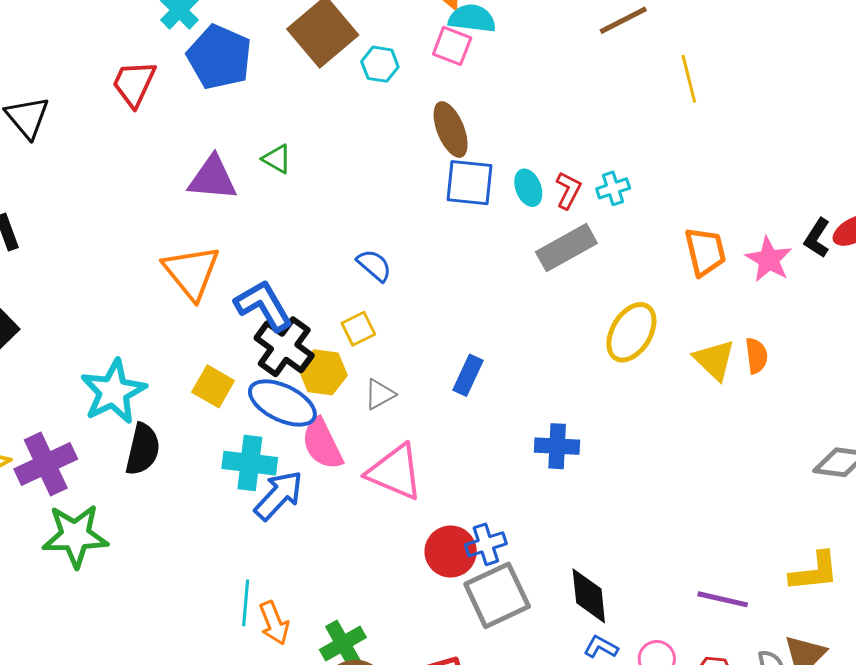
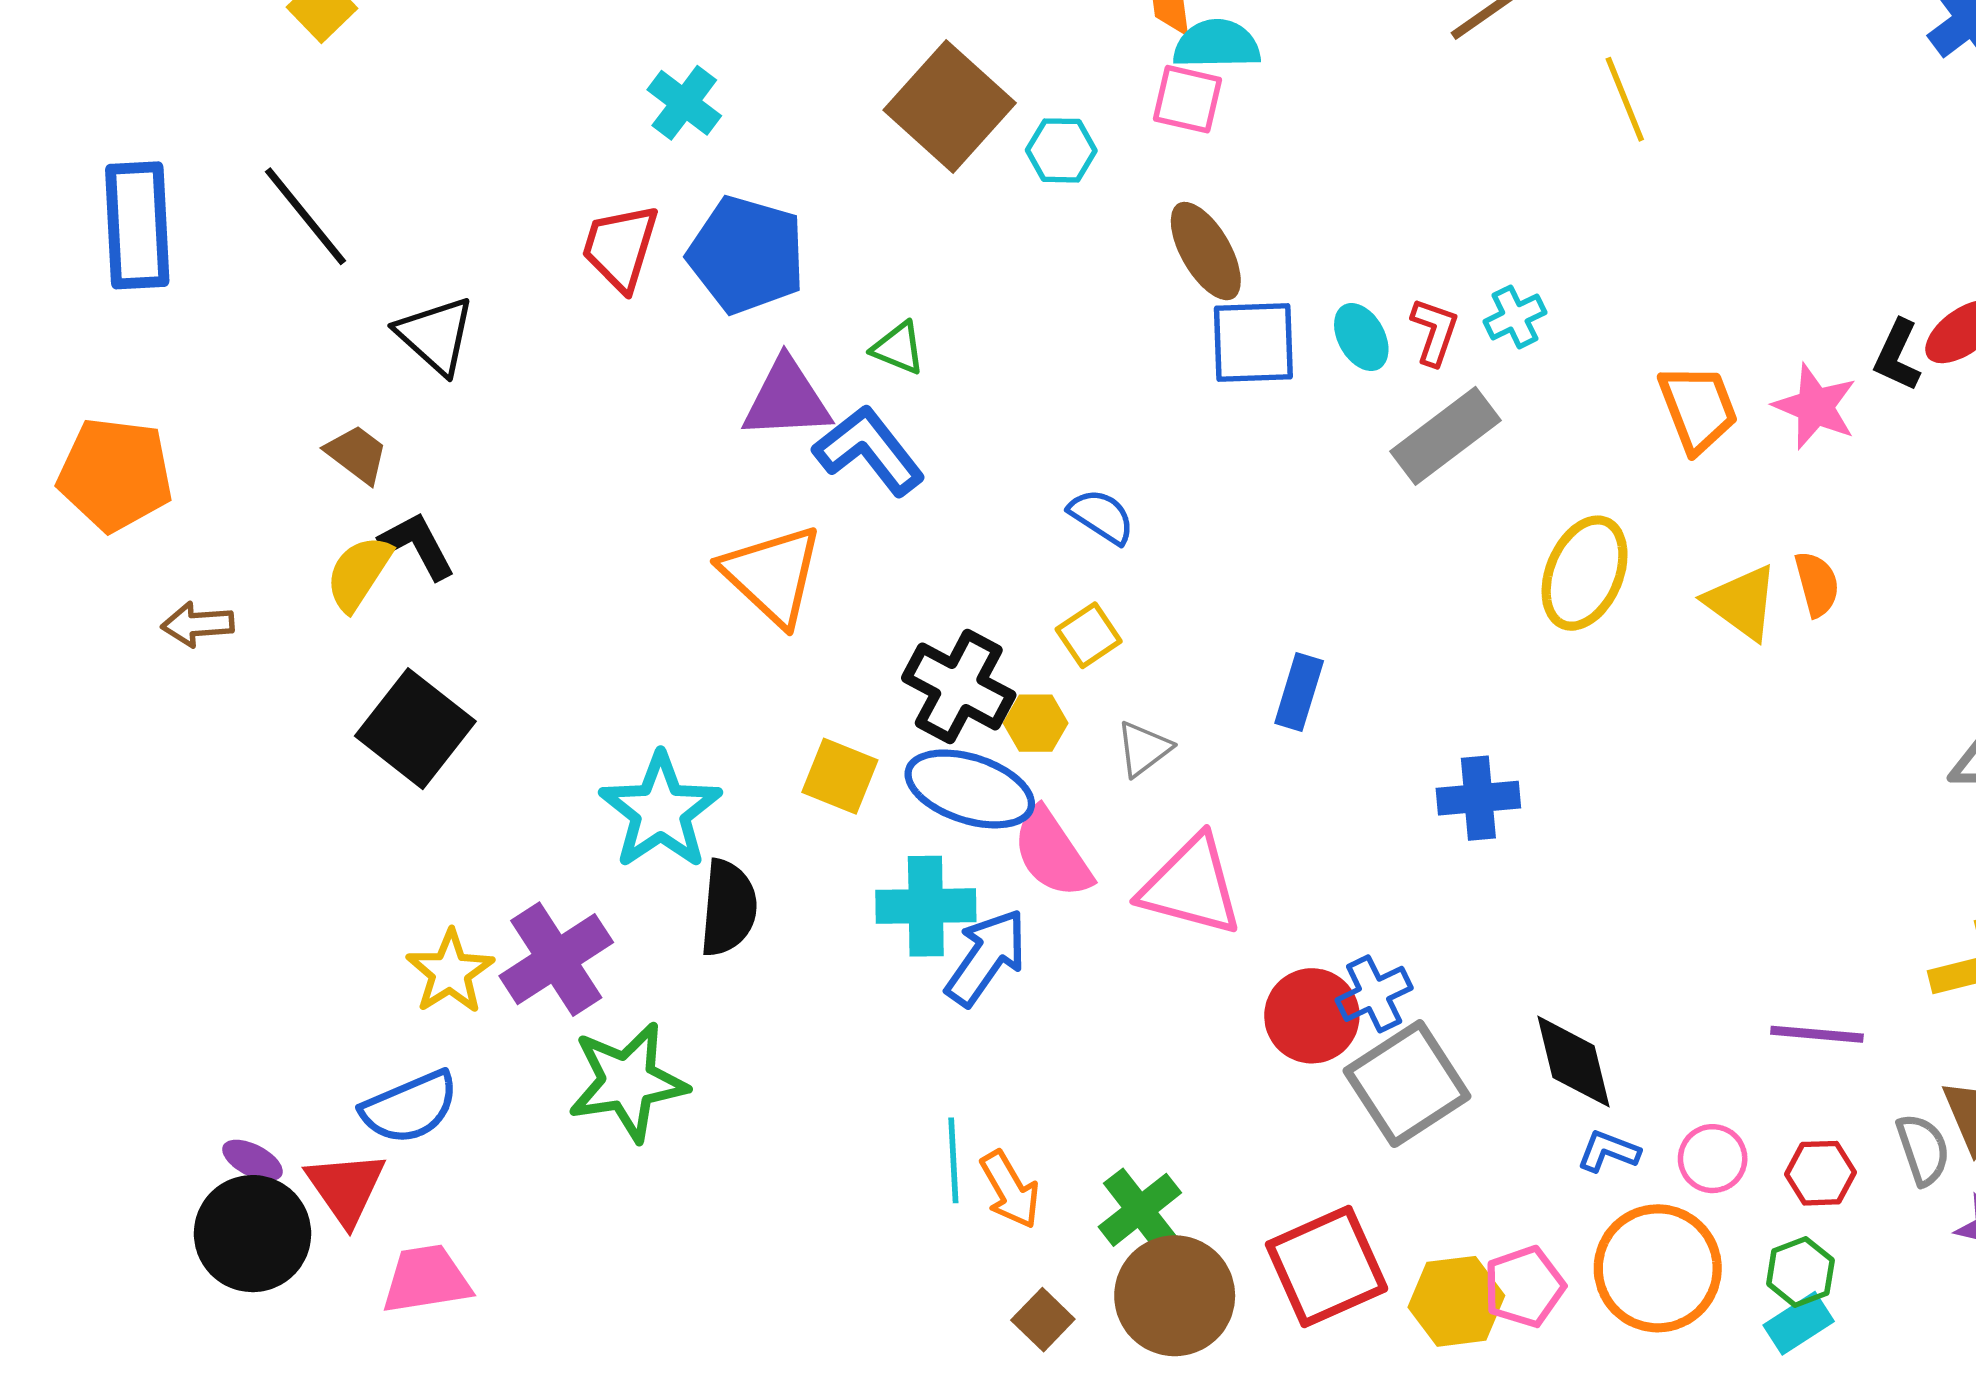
blue pentagon: (219, 57) -> (747, 255), moved
blue L-shape: (264, 305) -> (869, 450), moved
yellow hexagon: (323, 372) -> (1036, 723), size x0.7

